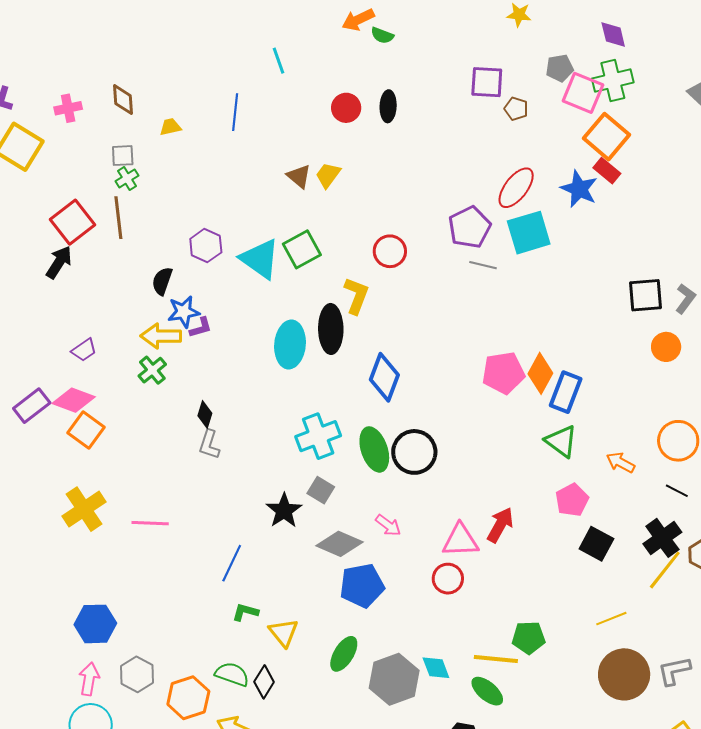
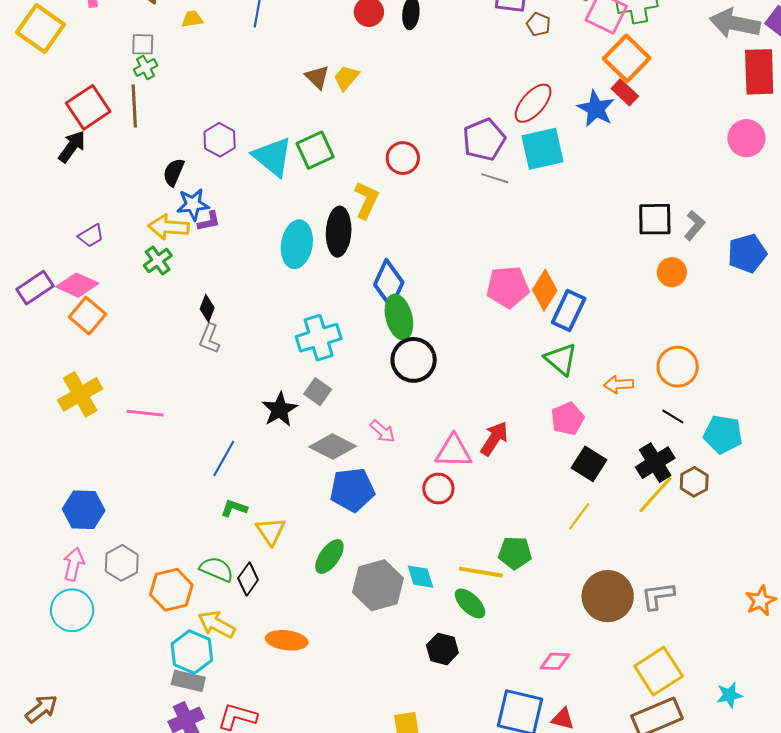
green ellipse: (374, 449) -> (399, 317), moved
orange arrow: (620, 462) -> (619, 384), turned -36
yellow line: (611, 619) -> (579, 516), moved, turned -36

